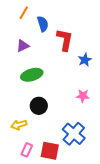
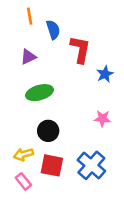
orange line: (24, 13) -> (30, 16), turned -40
pink rectangle: (27, 150) -> (23, 181), moved, turned -64
red square: (50, 151) -> (52, 165), moved

